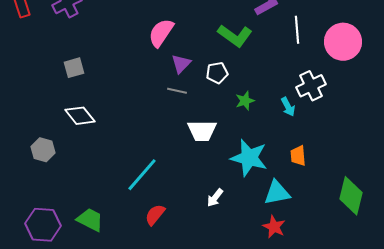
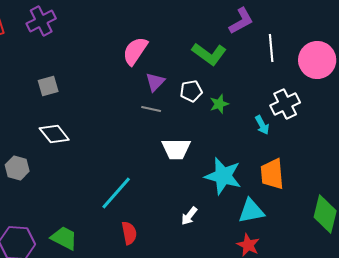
green star: (245, 101) -> (219, 104), moved
orange trapezoid: (298, 156) -> (272, 174), size x1.5
red semicircle: (155, 215) -> (129, 233), turned 130

